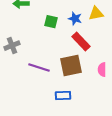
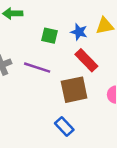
purple line: (39, 68) -> (37, 68), moved
blue rectangle: (63, 96) -> (64, 127), turned 49

